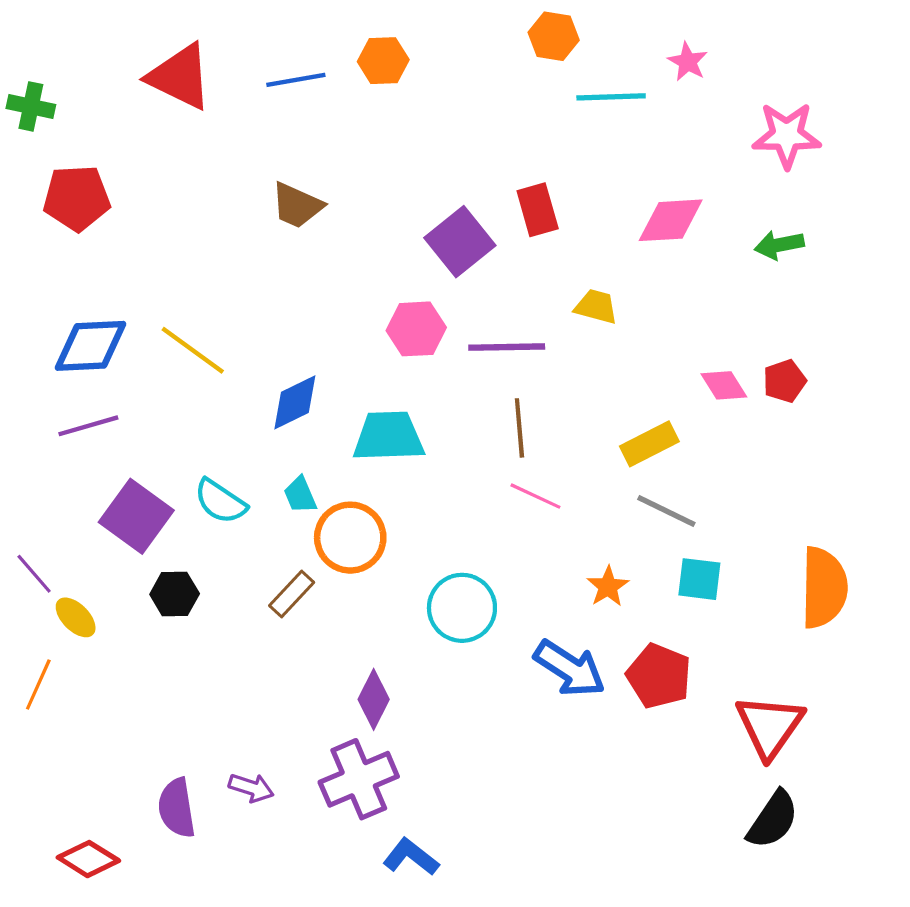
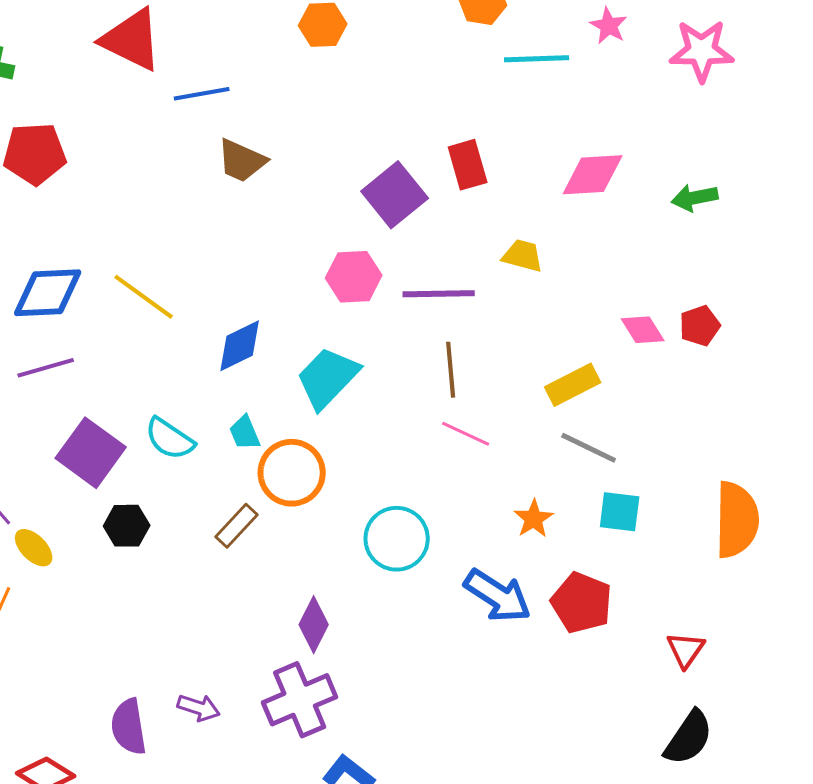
blue line: (296, 80) -> (202, 94), moved
pink star: (787, 135) -> (702, 51), moved
cyan trapezoid: (389, 436) -> (328, 378), turned -44
red triangle: (770, 726) -> (686, 650), size x0.6

